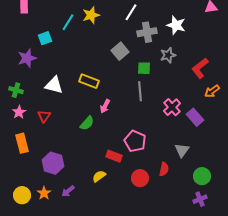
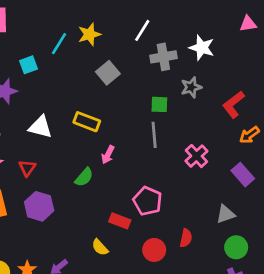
gray square: (120, 51) -> (108, 73), moved
purple rectangle: (195, 117) -> (243, 175), moved
gray triangle: (182, 150) -> (226, 214), moved, turned 35
purple hexagon: (53, 163) -> (39, 206), moved
yellow semicircle: (99, 176) -> (100, 247), turned -96

